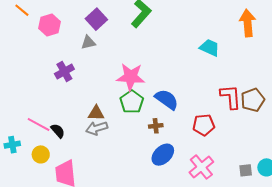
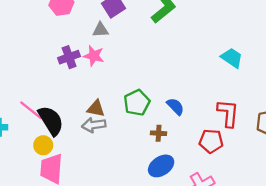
pink star: (131, 77) -> (94, 56), moved, size x0.7
red L-shape: (231, 97) -> (228, 113), moved
blue semicircle: (167, 99) -> (175, 106), size x0.7
black semicircle: (58, 131) -> (51, 121), size x1.8
yellow circle: (41, 154) -> (43, 145), moved

